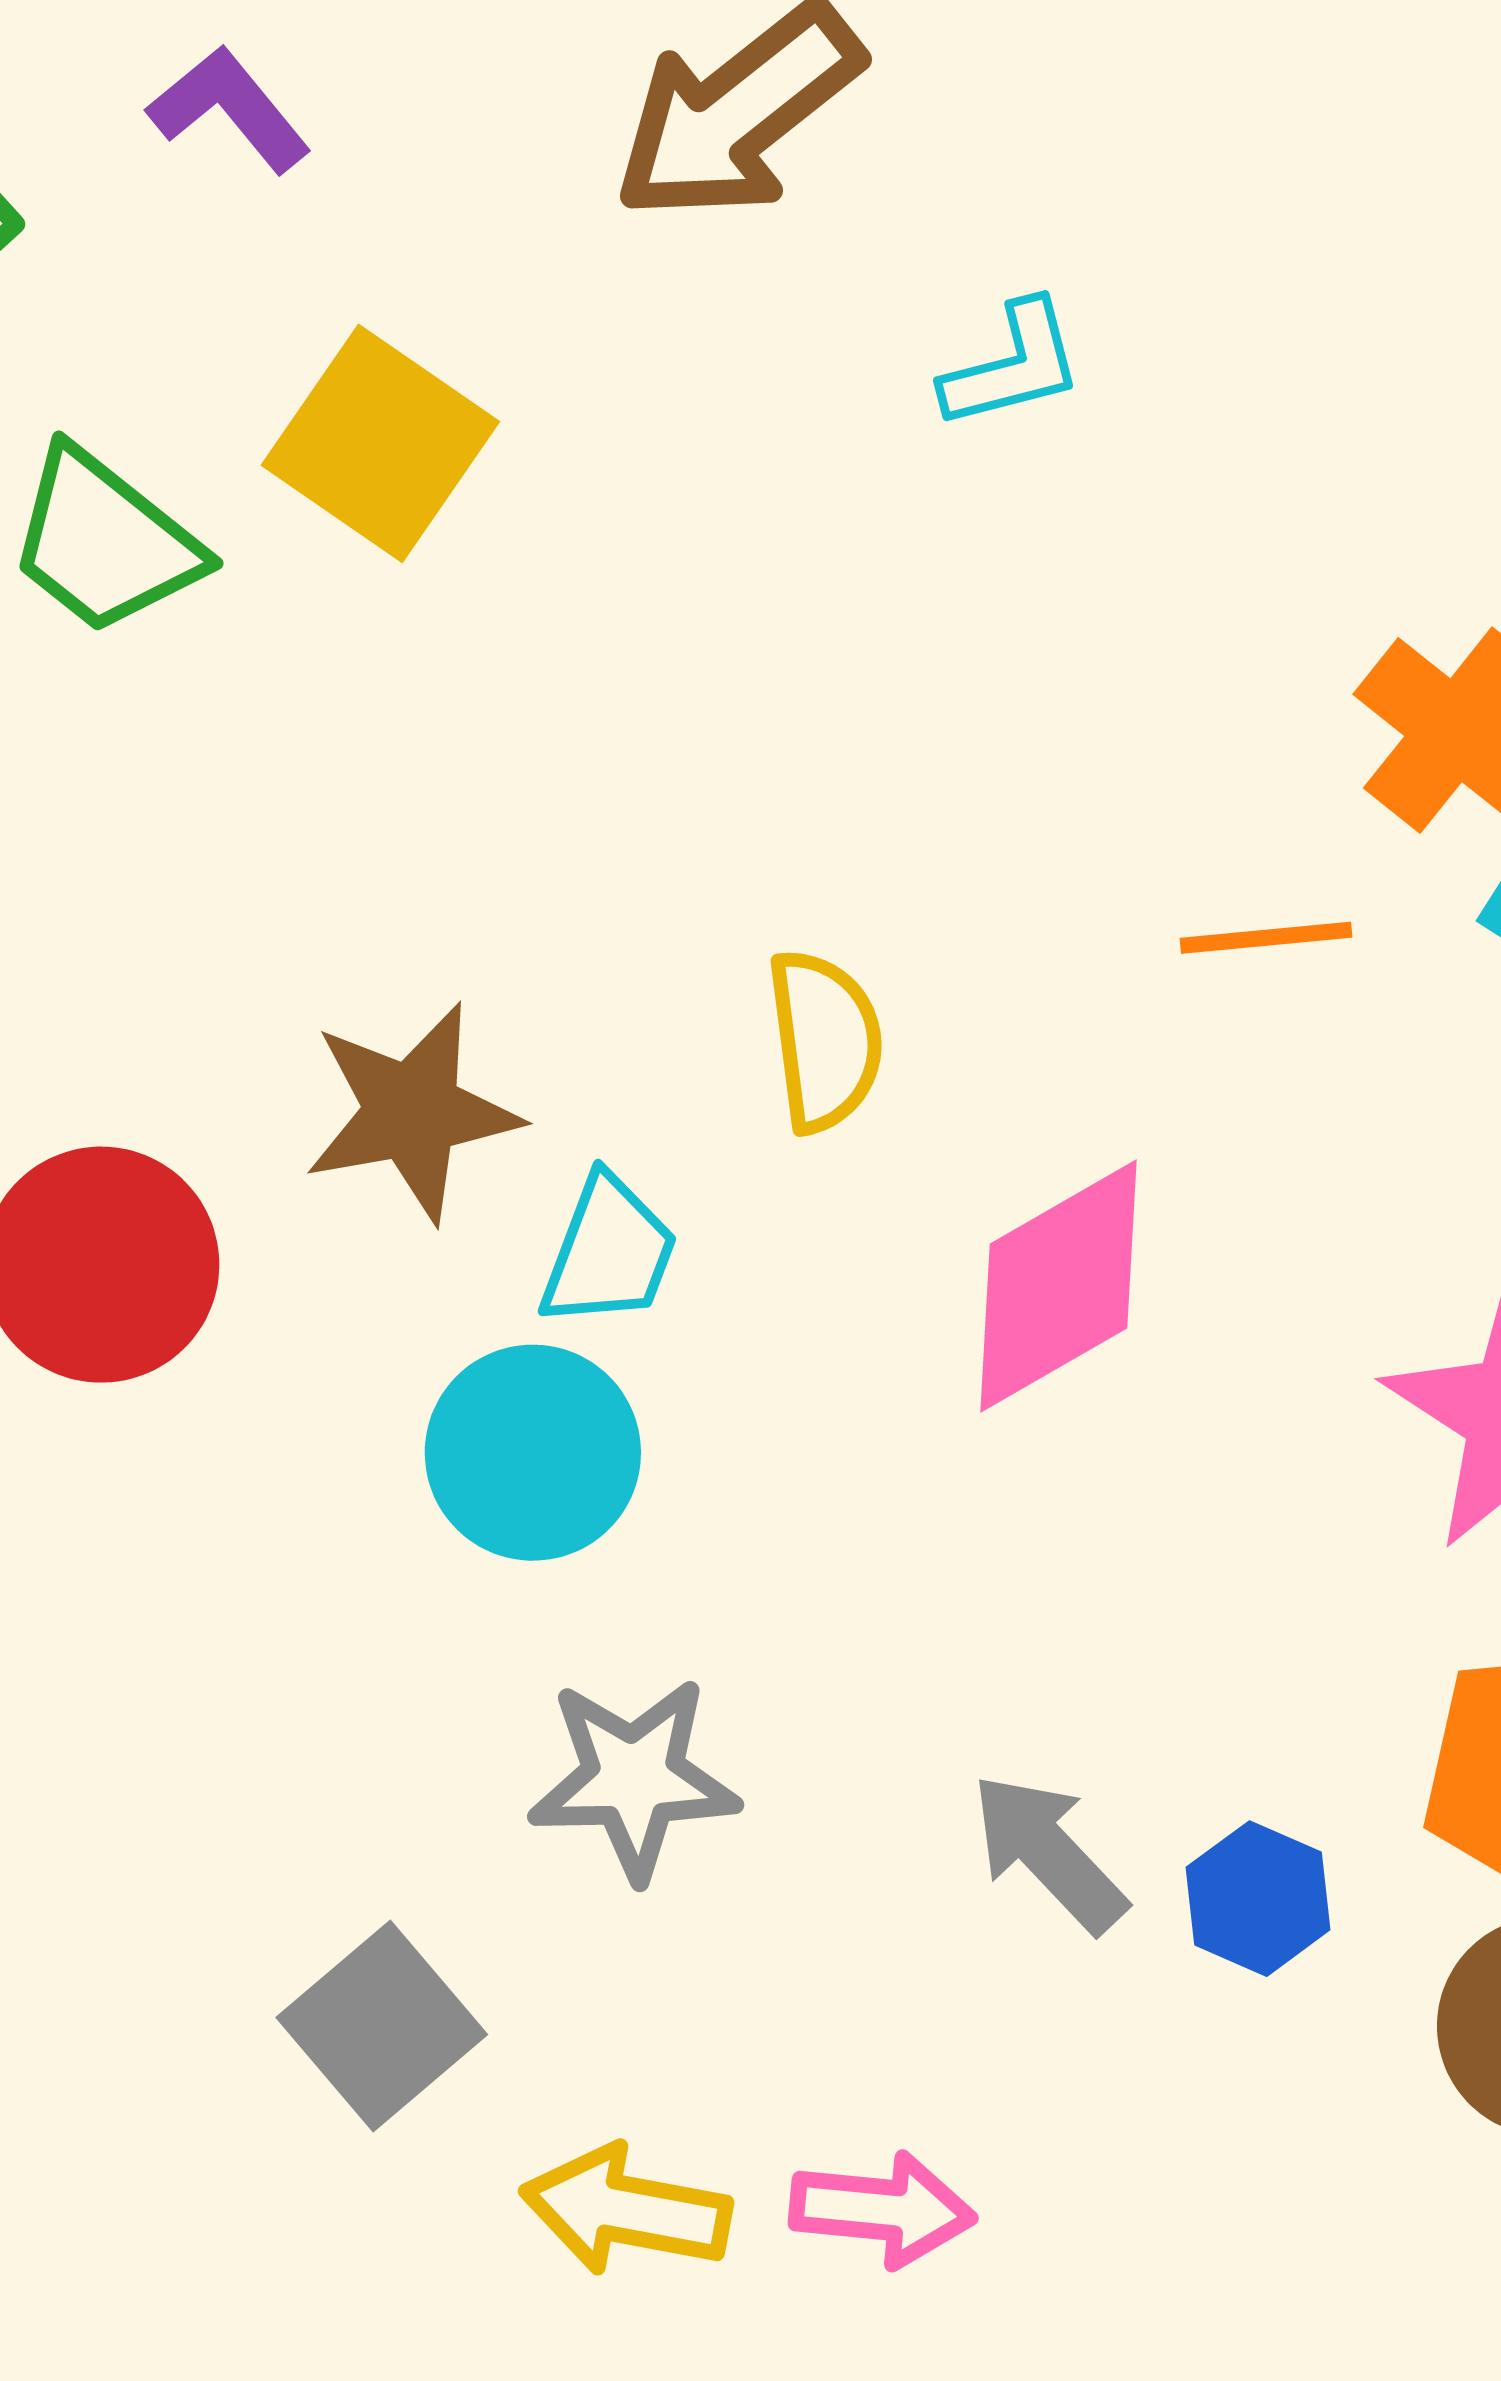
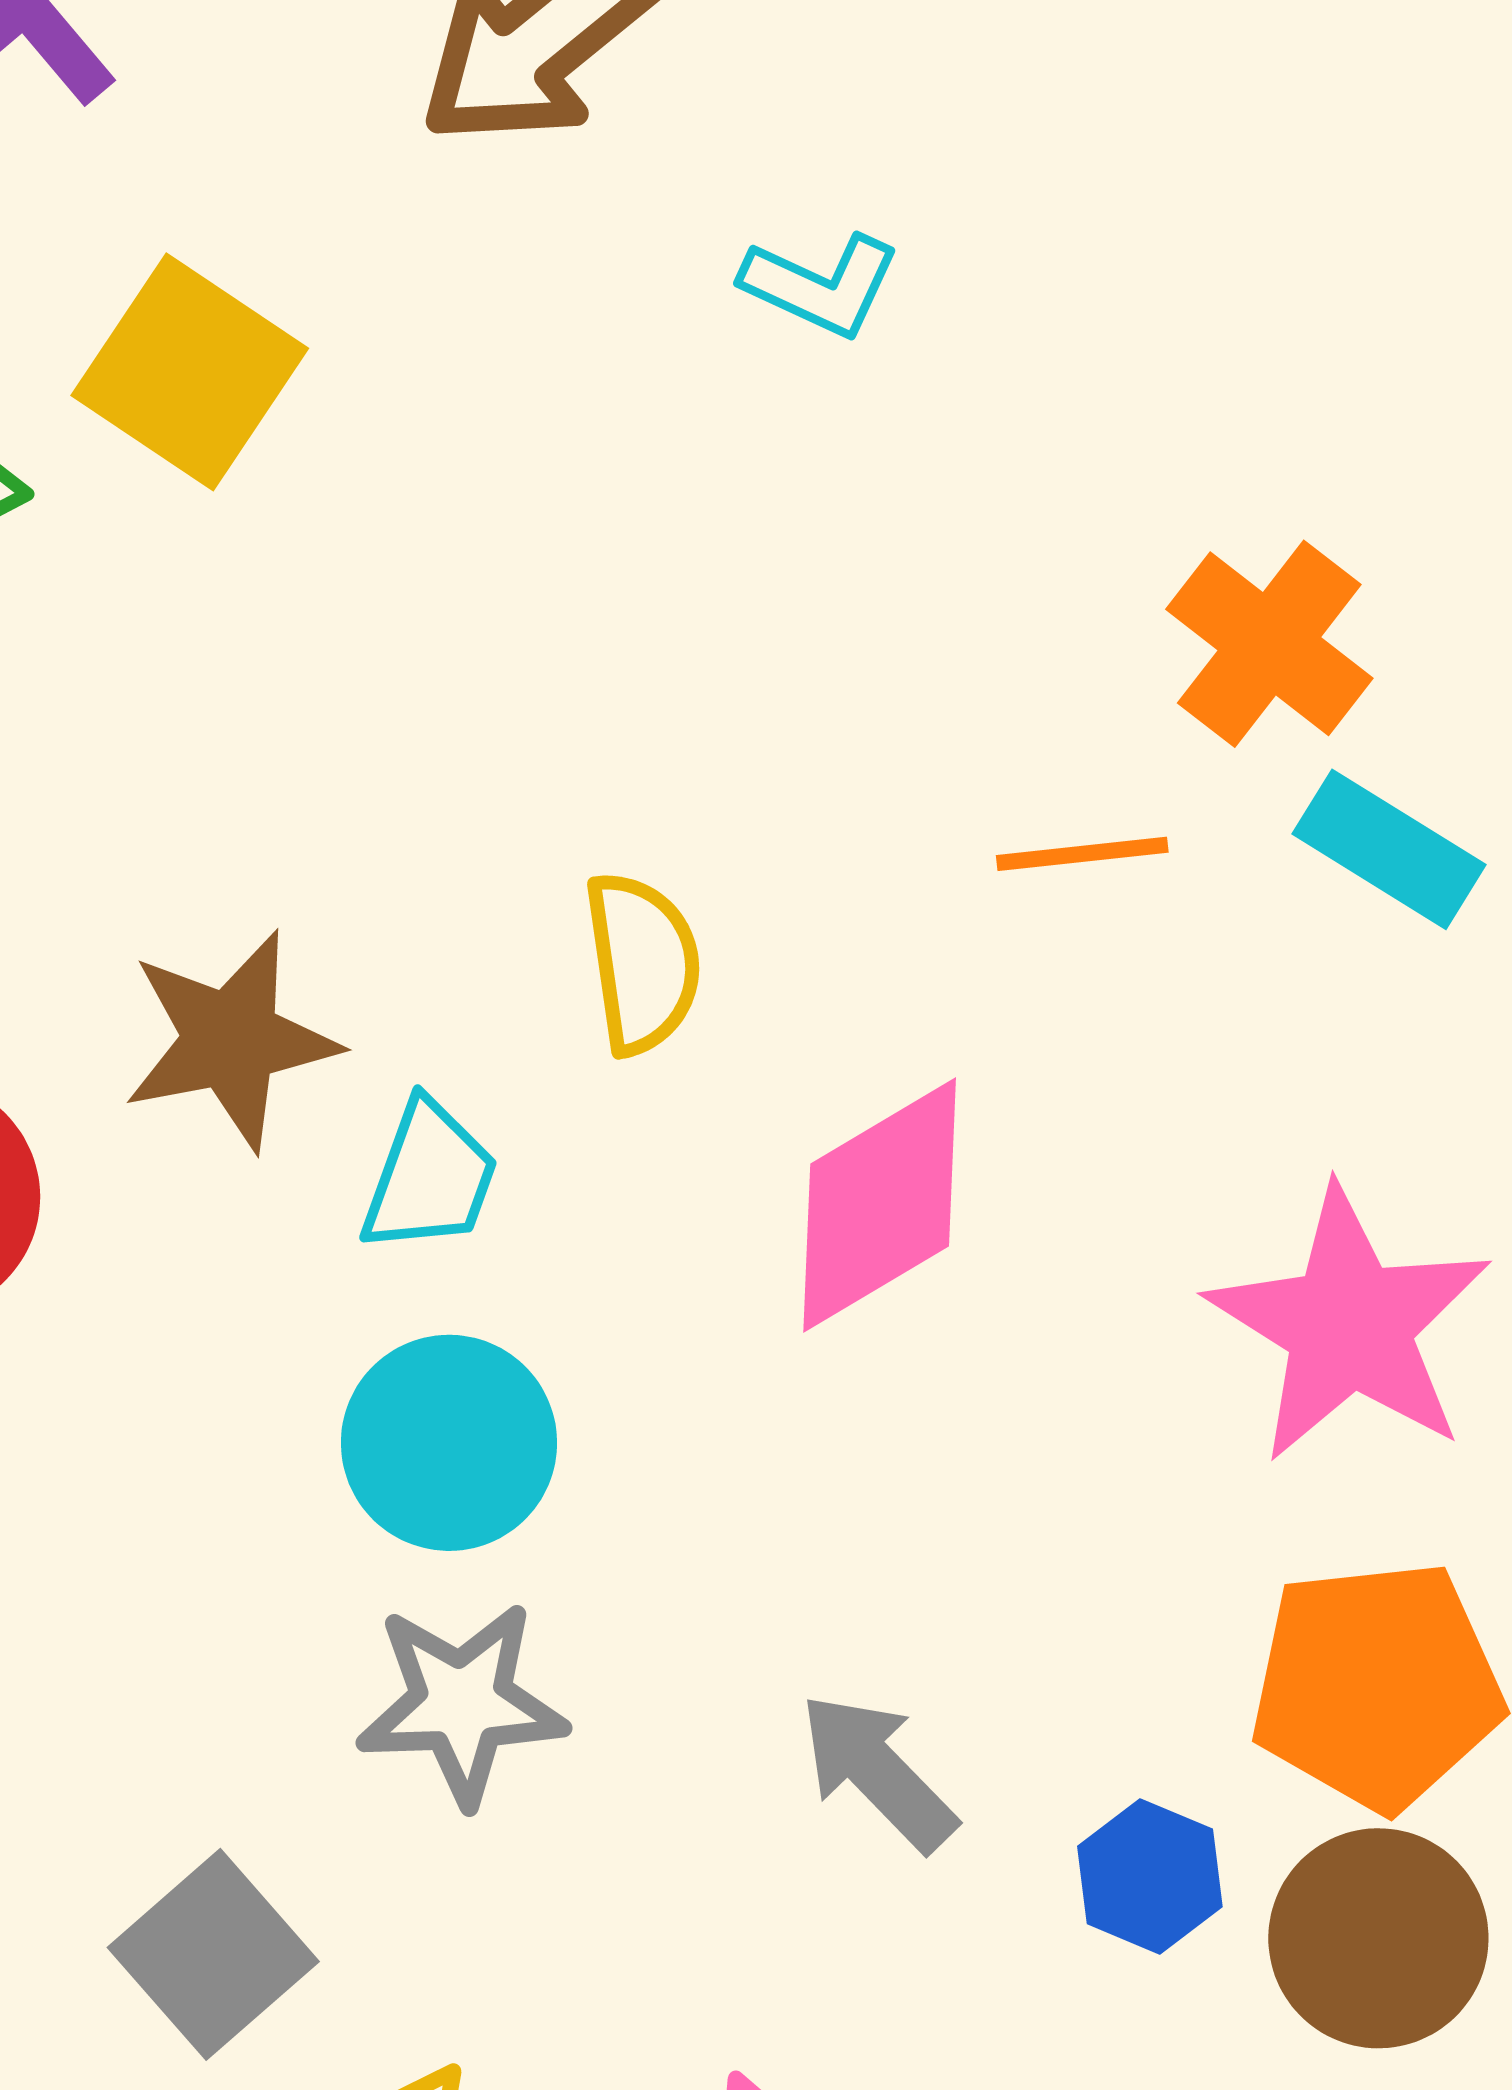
cyan L-shape: (1013, 365) -> (821, 285), turned 40
cyan circle: (533, 1453) -> (449, 1443), moved
blue hexagon: (1258, 1899) -> (1150, 1876), moved

